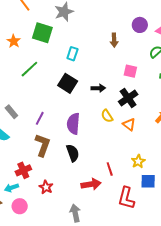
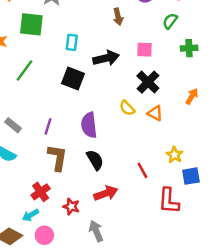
black arrow: (98, 88) -> (106, 58), moved, size x1.5
red arrow: (91, 184) -> (106, 193), moved
gray arrow: (75, 213) -> (96, 231), moved

